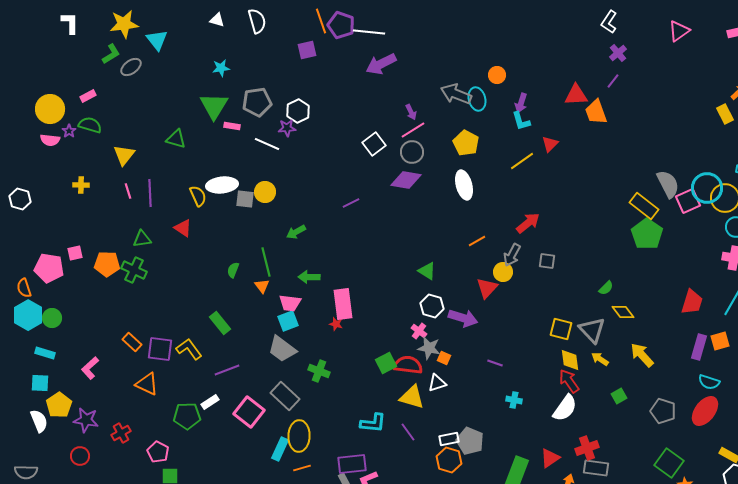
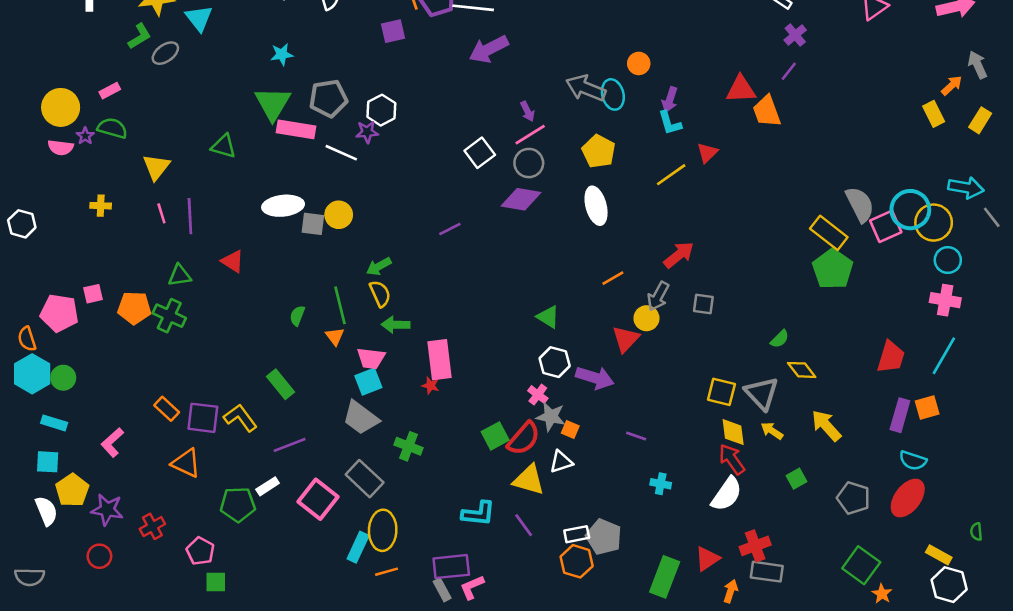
pink rectangle: (232, 126) -> (296, 129), size x1.8
yellow semicircle: (198, 196) -> (380, 294), moved
red semicircle: (408, 365) -> (524, 439), turned 124

